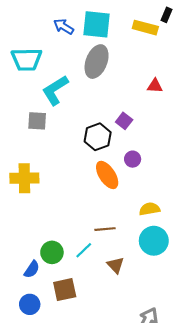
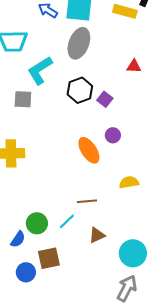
black hexagon: (98, 137) -> (80, 90), moved
cyan circle: (154, 241) -> (133, 253), moved
brown triangle: (116, 265) -> (97, 235), turned 48
blue circle: (30, 304) -> (26, 272), moved

